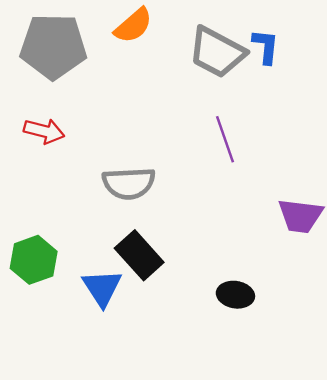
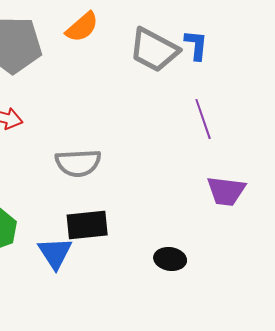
purple line: (225, 139) -> (203, 119), moved
black rectangle: (139, 255) -> (87, 225), turned -54

